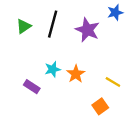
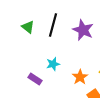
green triangle: (24, 26) -> (28, 27), turned -48
orange star: (76, 74) -> (80, 77), moved

